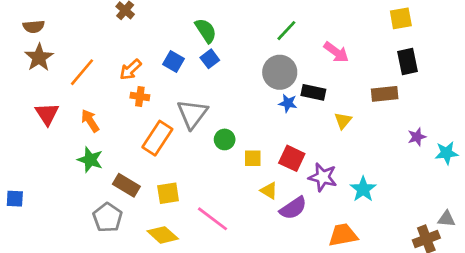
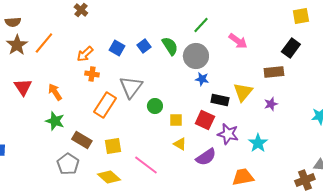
yellow square: (401, 18) -> (301, 16), moved
green semicircle: (206, 31) -> (170, 46), moved
black rectangle: (407, 61) -> (291, 48), turned 48
orange line: (82, 72) -> (44, 43), moved
black rectangle: (313, 92) -> (220, 100), moved
yellow triangle: (343, 121) -> (243, 92), size x1.5
purple star: (417, 137) -> (271, 104), moved
yellow triangle: (269, 191) -> (180, 144), moved

